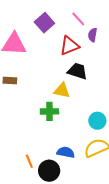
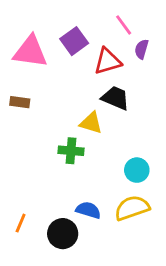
purple square: (44, 23) -> (74, 41), moved
orange line: (29, 161) -> (21, 223), moved, turned 40

